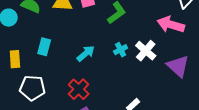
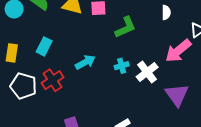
pink arrow: (171, 25) -> (178, 51), turned -68
red cross: (79, 89) -> (52, 80), moved

